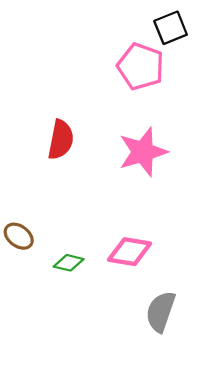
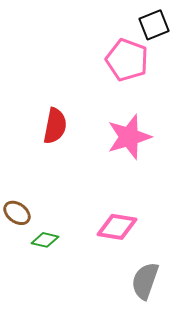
green diamond: (69, 263) -> (45, 240), moved

